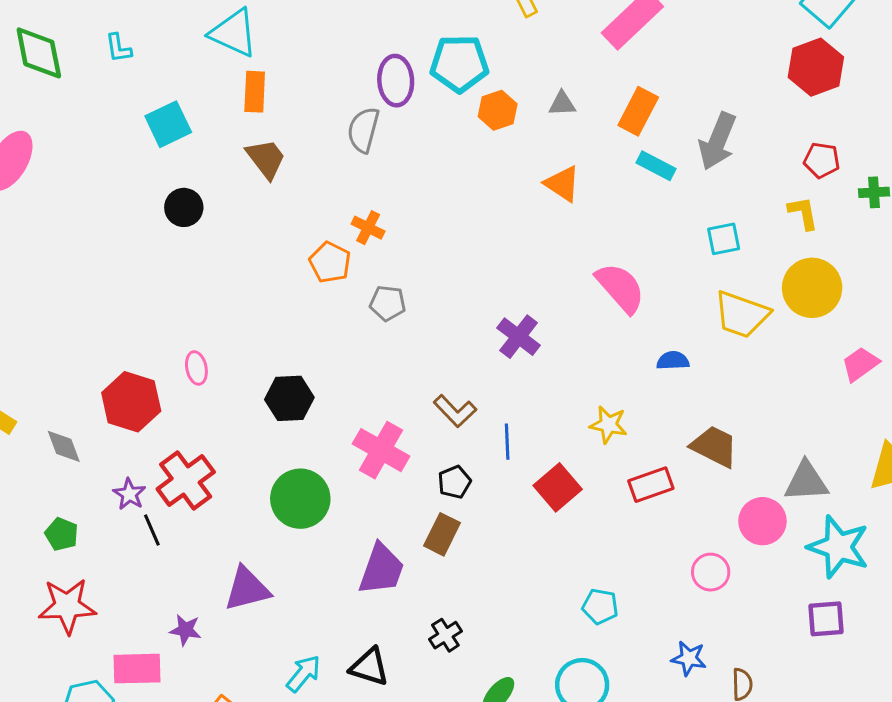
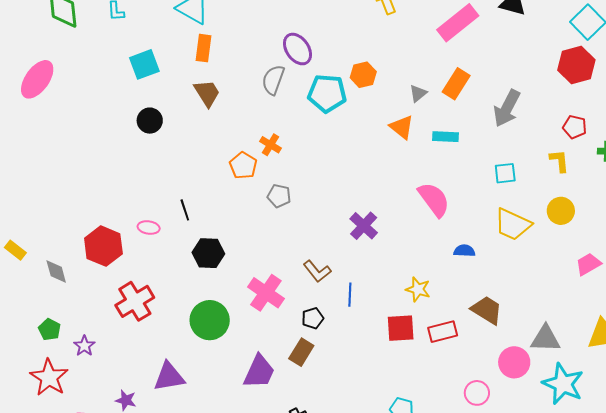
cyan pentagon: (459, 63) -> (327, 93), moved
purple ellipse: (396, 81) -> (297, 49), turned -36
gray triangle: (562, 104) -> (418, 93), moved, turned -42
cyan rectangle: (656, 166) -> (446, 137), moved, turned -30
yellow circle: (812, 288) -> (561, 211), size x0.7
pink ellipse: (196, 368) -> (149, 228), turned -75
red square: (558, 487) -> (401, 328), moved, turned 32
purple star: (129, 494) -> (84, 346), moved
black line: (152, 530) -> (185, 210), moved
red star: (67, 606) -> (49, 377), turned 30

